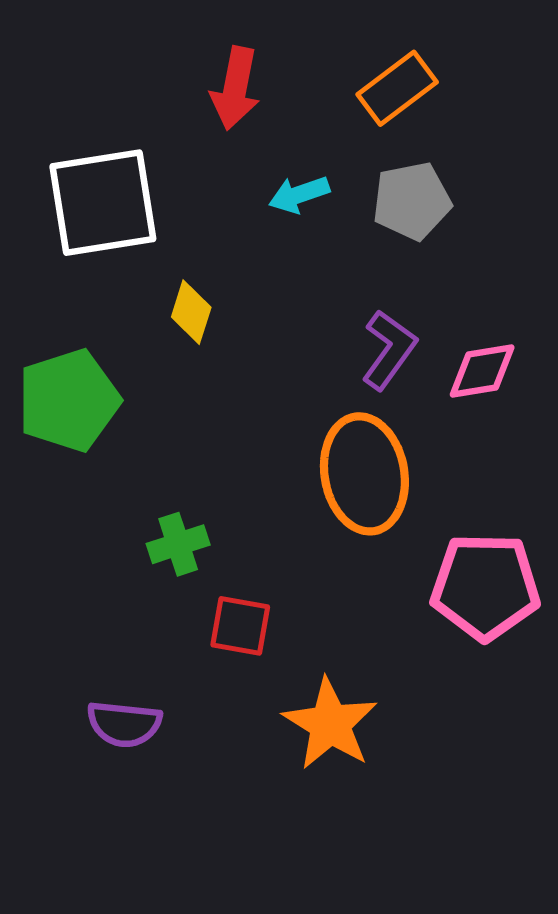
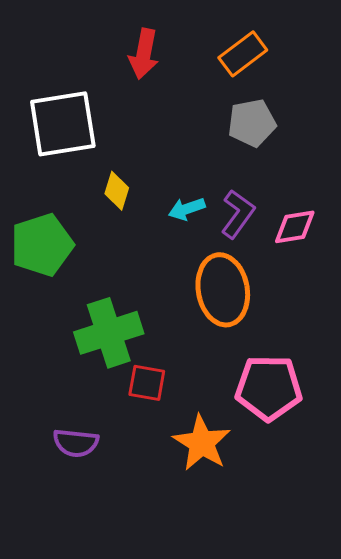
cyan arrow: (299, 194) -> (187, 209), moved
green cross: (178, 544) -> (109, 333), size x1.8
pink pentagon: (485, 587) -> (269, 388), moved

